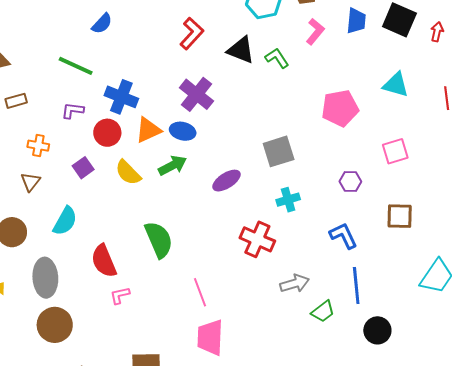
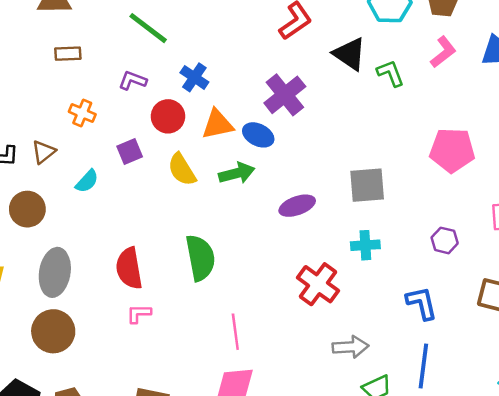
blue cross: (121, 97) -> (194, 77), size x0.7
brown triangle: (30, 182) -> (44, 152), moved
cyan semicircle: (65, 221) -> (87, 181), moved, size x0.7

